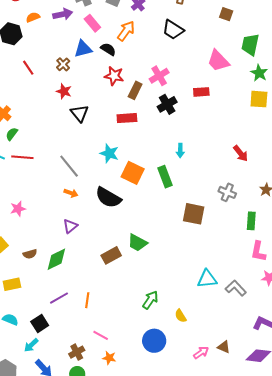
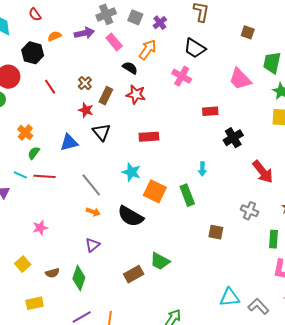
blue triangle: (83, 49) -> (69, 142), moved
pink cross: (159, 76) -> (182, 76), moved, turned -30
brown rectangle: (135, 90) -> (106, 96), moved
red rectangle: (201, 92) -> (210, 111), moved
black cross: (167, 104) -> (233, 138), moved
red arrow: (241, 153) -> (263, 172), size x1.4
brown square: (194, 214) -> (216, 232), size x0.7
green diamond: (56, 259) -> (79, 278), turned -45

